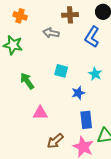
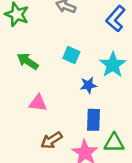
cyan star: (95, 74) -> (113, 65), size x1.5
green arrow: (27, 81) -> (28, 61), turned -30

